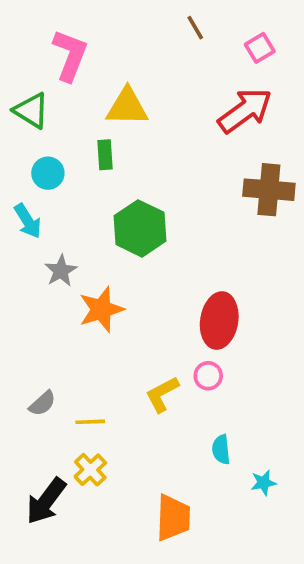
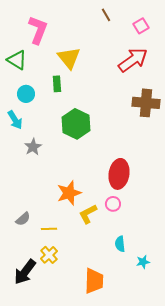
yellow triangle: (127, 107) -> (69, 58), turned 50
orange star: (101, 309) -> (69, 193), moved

